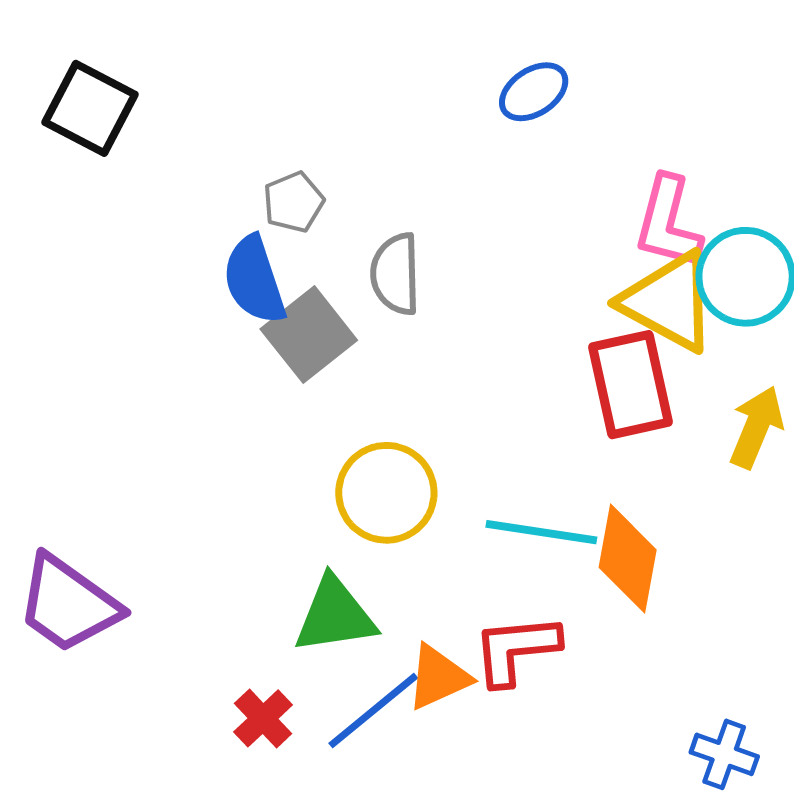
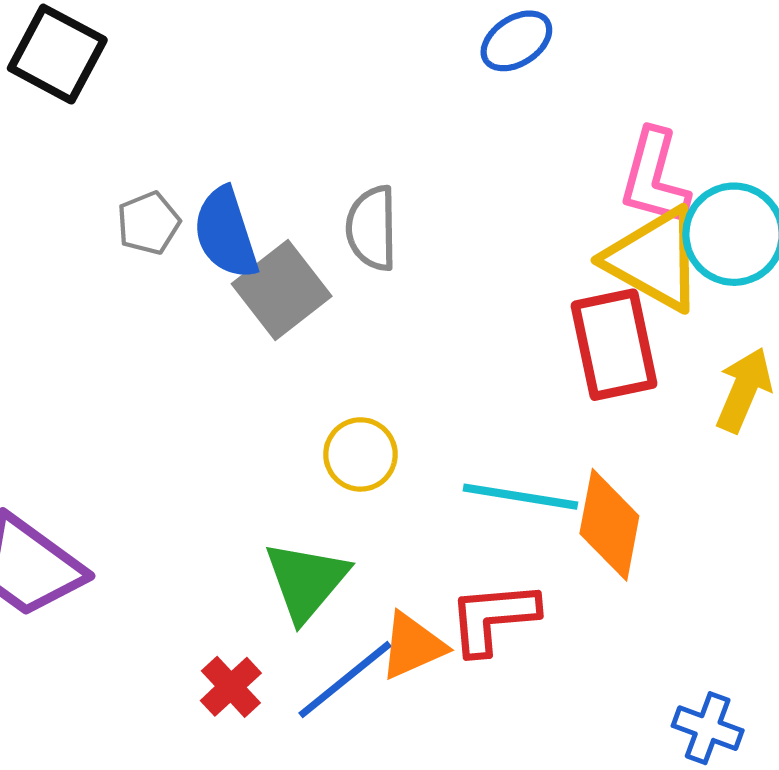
gray pentagon: (293, 202) -> (148, 223), moved
yellow circle: (386, 493) -> (360, 454), size x0.7
green triangle: (335, 615) -> (306, 581), turned -42

